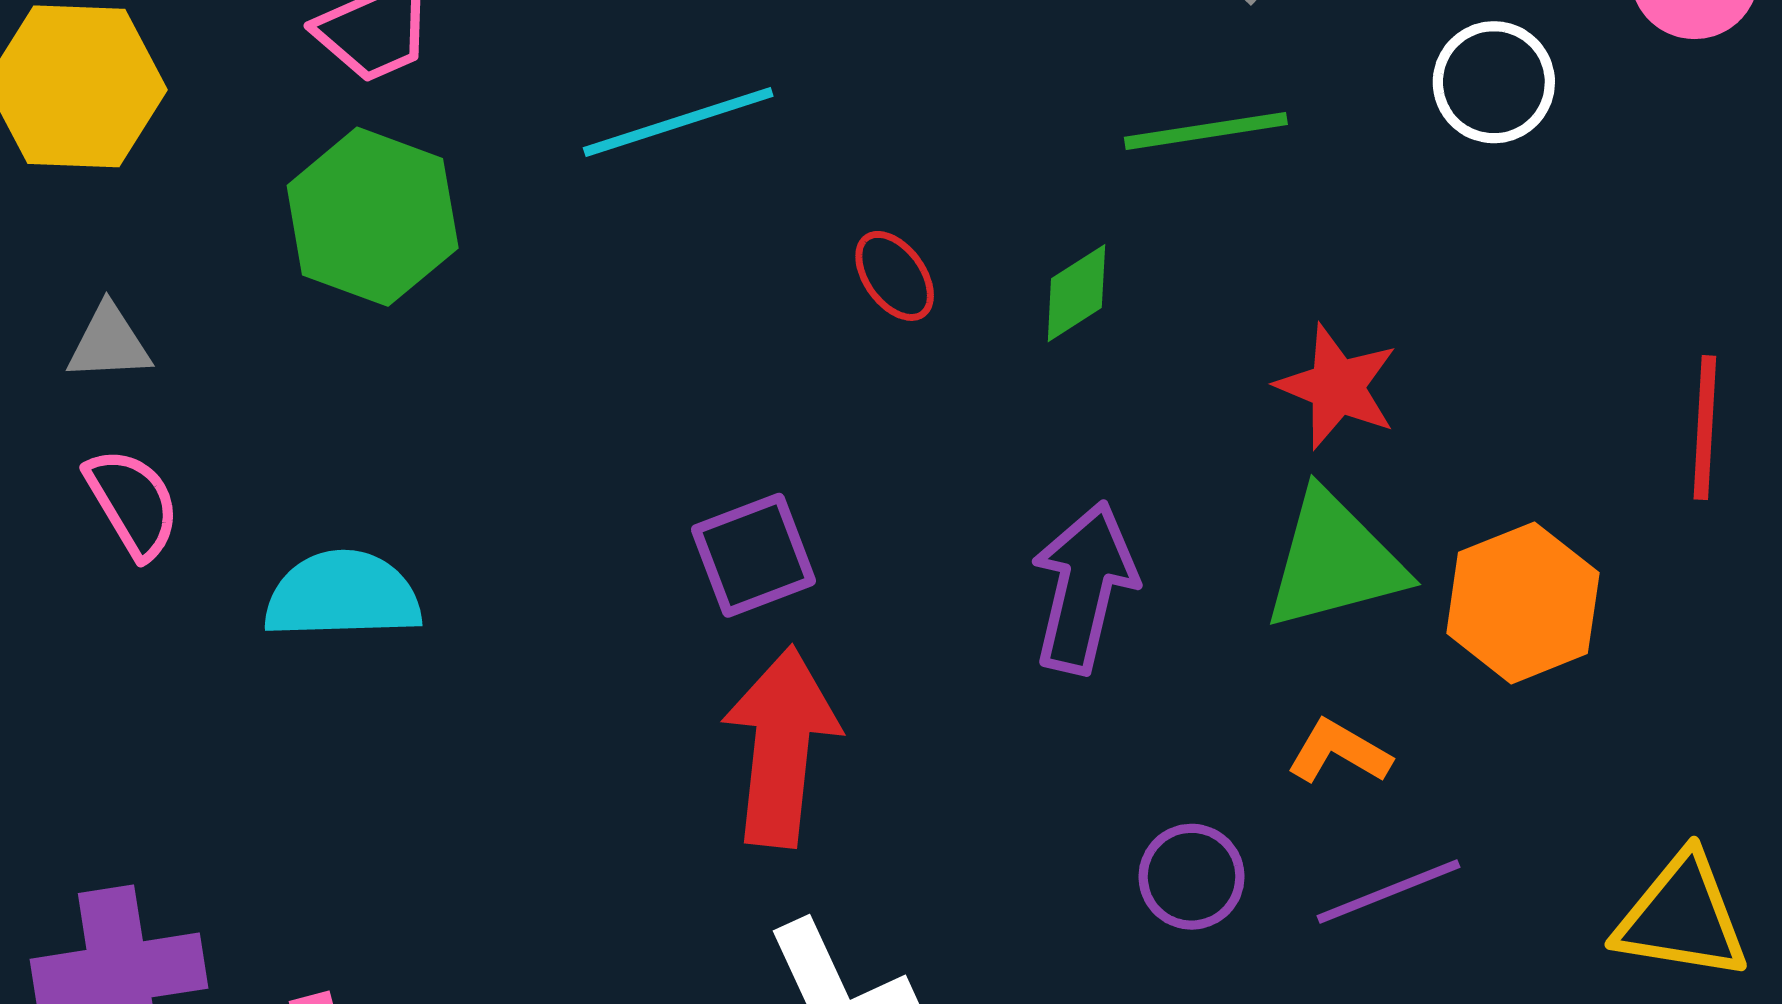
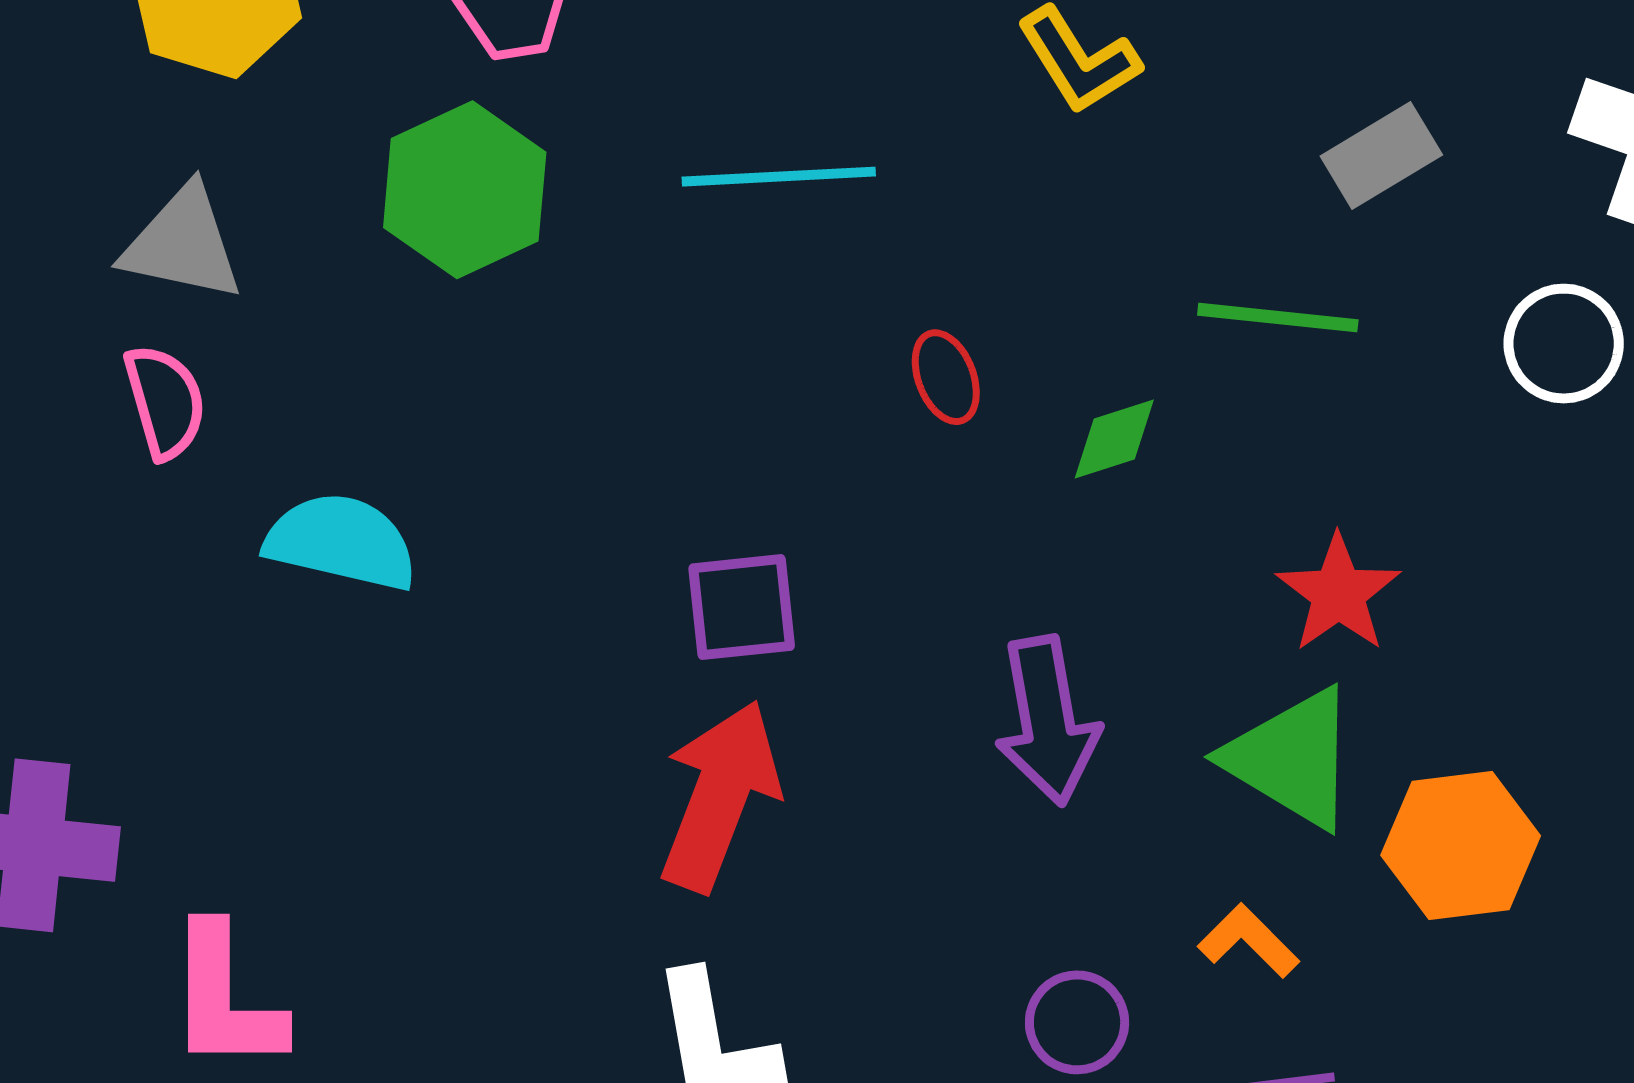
gray triangle: (109, 343) -> (183, 244), size x1.5
green triangle: (1334, 561) -> (1292, 758), turned 31
purple arrow: (1084, 587) -> (1047, 721), turned 142

